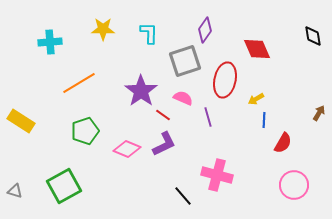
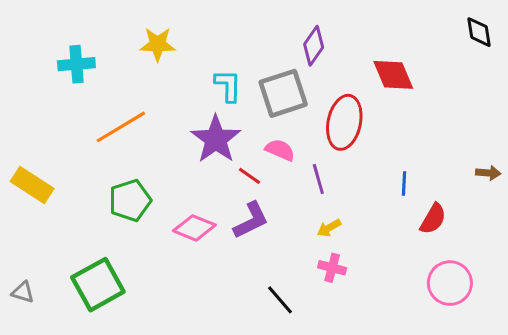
cyan L-shape: (149, 33) -> (228, 86), moved
black diamond: (313, 36) -> (479, 32), moved
yellow arrow: (256, 99) -> (329, 228), moved
brown arrow: (319, 113) -> (488, 173), turned 63
pink cross: (217, 175) -> (332, 268), size x0.6

